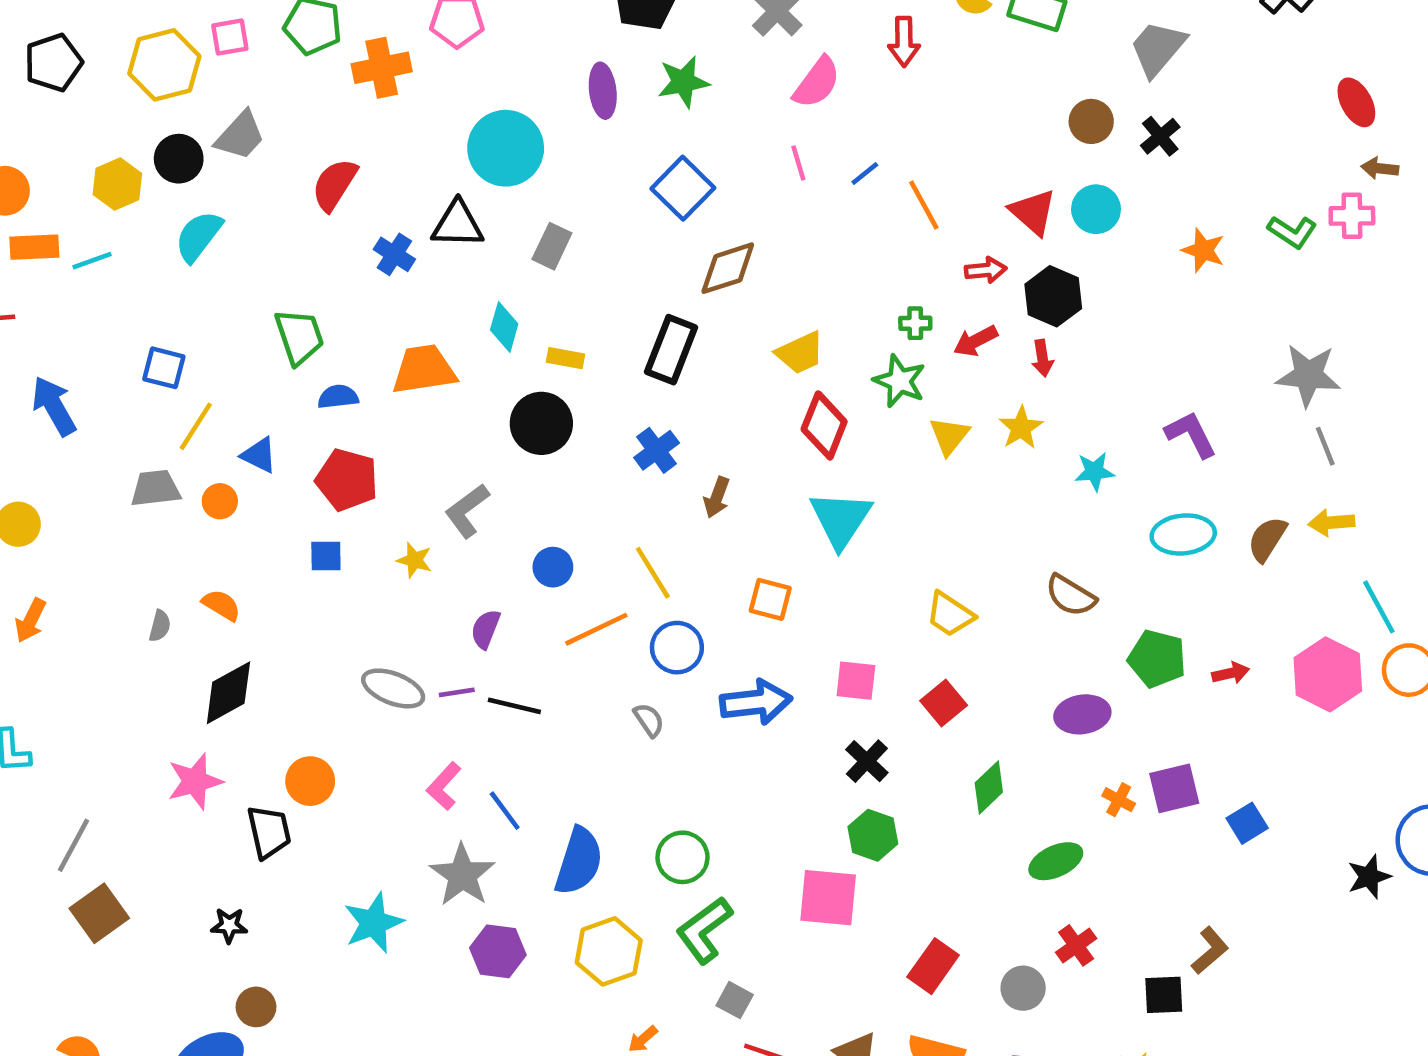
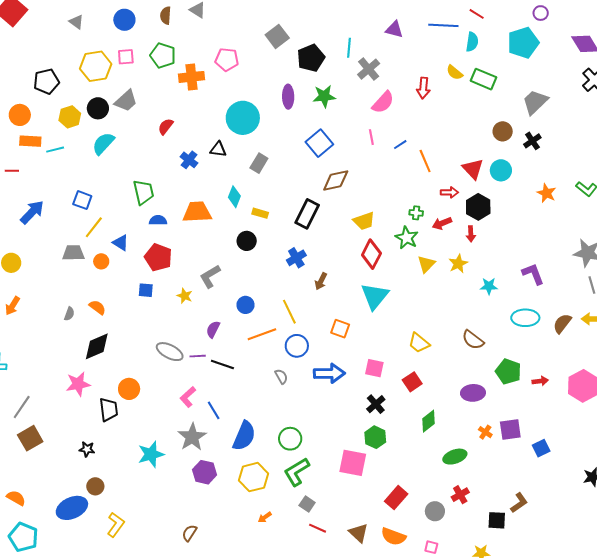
black pentagon: (53, 63) -> (46, 81), moved
red semicircle: (335, 185) -> (166, 126), size x0.7
black triangle: (458, 224) -> (218, 149), size x0.7
blue arrow: (54, 406) -> (32, 212), turned 68
black circle: (541, 423) -> (247, 241), size x0.7

